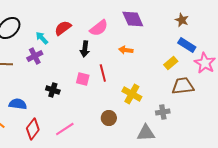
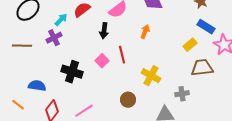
cyan arrow: (42, 38) -> (61, 20), turned 88
orange arrow: (126, 50) -> (145, 32), turned 104
pink square: (83, 79) -> (102, 61), turned 32
black cross: (53, 90) -> (72, 72), size x1.5

